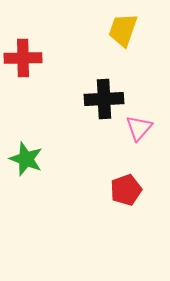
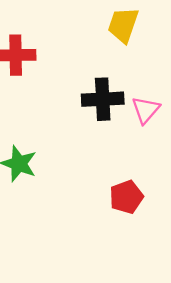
pink triangle: (139, 128) -> (146, 110), moved

